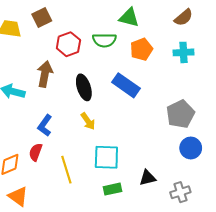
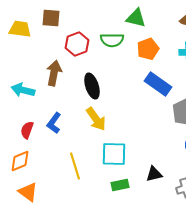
brown square: (42, 17) -> (51, 18), turned 30
blue rectangle: (126, 85) -> (158, 84), moved
yellow arrow: (88, 121) -> (96, 119), size x1.4
red semicircle: (36, 152) -> (27, 130), moved

